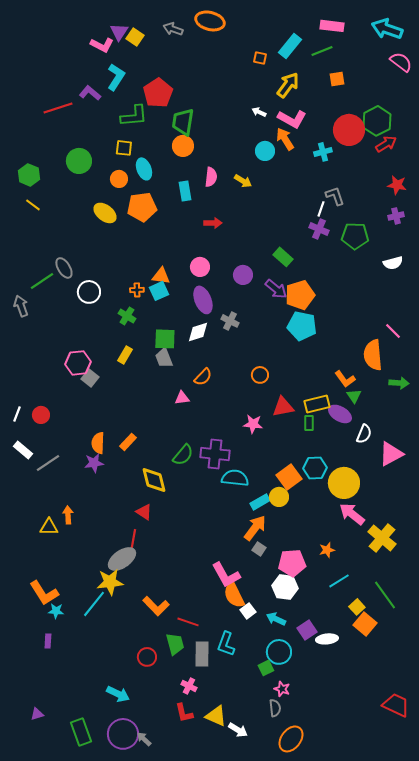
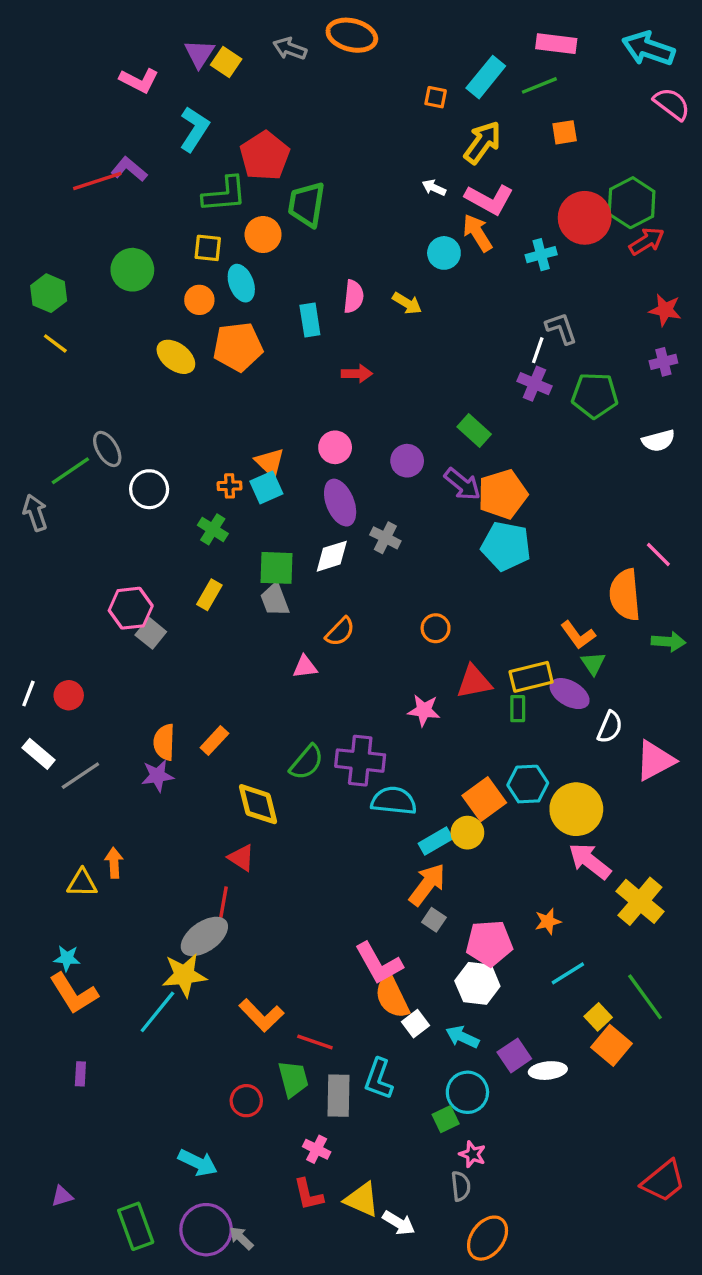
pink L-shape: (102, 45) -> (139, 80), moved
purple L-shape: (90, 93) -> (129, 169), moved
orange circle: (183, 146) -> (263, 235), moved
orange triangle: (161, 276) -> (270, 462), turned 36
cyan star: (56, 611) -> (67, 958), moved
red trapezoid: (396, 705) -> (663, 1181), turned 116

